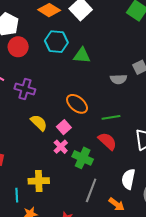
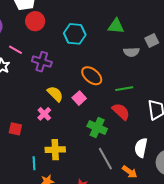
cyan hexagon: (56, 42) -> (75, 34), moved
green triangle: (82, 55) -> (116, 26), moved
pink cross: (61, 147) -> (44, 114), moved
gray line: (91, 190) -> (105, 159), turned -50

